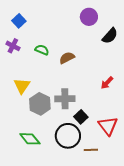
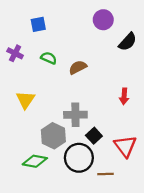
blue square: (19, 21) -> (38, 24), moved, turned 32
red arrow: (107, 83) -> (124, 96), turned -40
gray hexagon: (40, 104) -> (53, 136), moved
green diamond: (30, 139) -> (35, 161), turned -40

